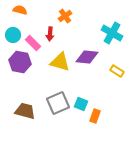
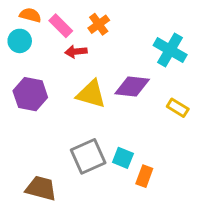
red arrow: (50, 34) -> (76, 52), turned 80
cyan circle: (13, 35) -> (20, 41), moved
pink rectangle: (33, 43) -> (61, 26), moved
brown trapezoid: (25, 111) -> (41, 188), moved

